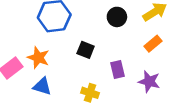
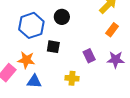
black circle: (117, 17) -> (62, 17), moved
black square: (86, 50) -> (53, 47), moved

